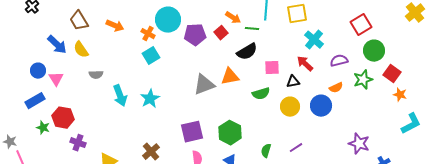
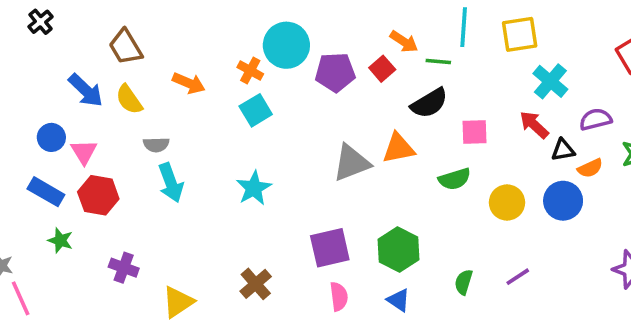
orange arrow: (115, 26) -> (189, 83), moved
black triangle: (293, 82) -> (563, 150), moved
cyan arrow: (120, 96) -> (171, 183), moved
blue rectangle: (35, 101) -> (46, 192), turned 60
red hexagon: (63, 118) -> (98, 195), moved

